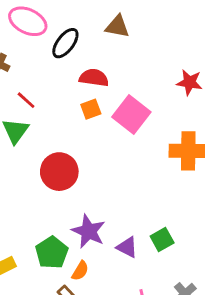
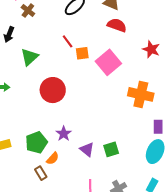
red semicircle: (94, 78) -> (117, 25), moved
red line: (26, 100) -> (68, 41), moved
purple star: (89, 231) -> (64, 134), size x0.7

